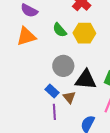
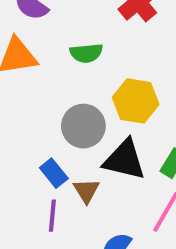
green semicircle: (60, 30) -> (86, 53), turned -63
yellow hexagon: (84, 33) -> (136, 101), moved

